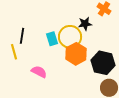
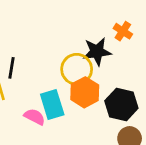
black star: (85, 24) -> (97, 52), size x1.5
cyan rectangle: (52, 39) -> (52, 105), moved, size x1.5

